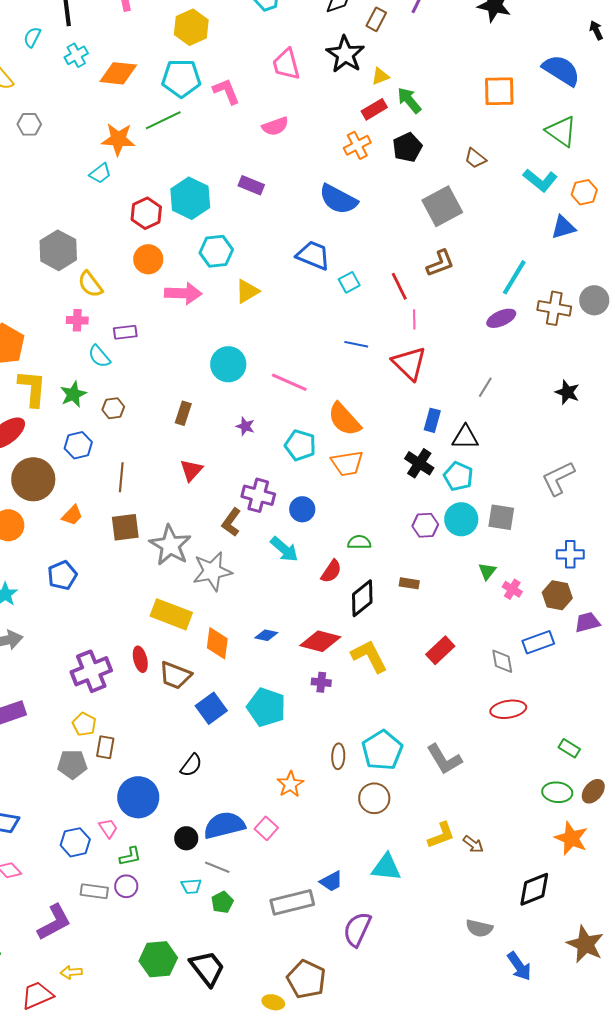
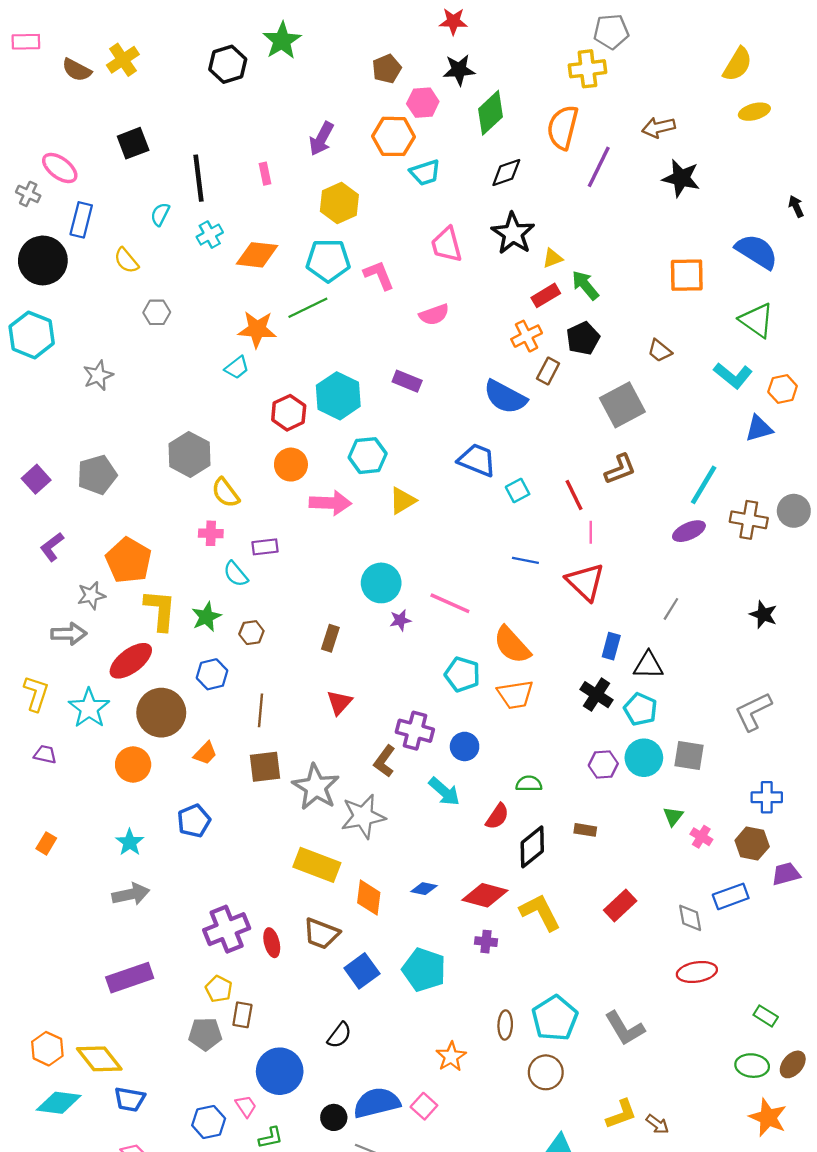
brown rectangle: (376, 19) -> (548, 371), moved
purple star: (245, 426) -> (400, 620), moved, turned -30
red ellipse: (140, 659) -> (272, 943), moved

